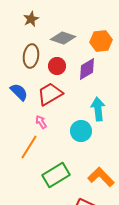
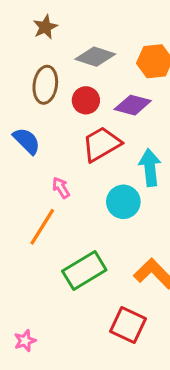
purple diamond: (87, 69) -> (133, 105), turned 45
red trapezoid: (50, 94) -> (101, 144), moved

